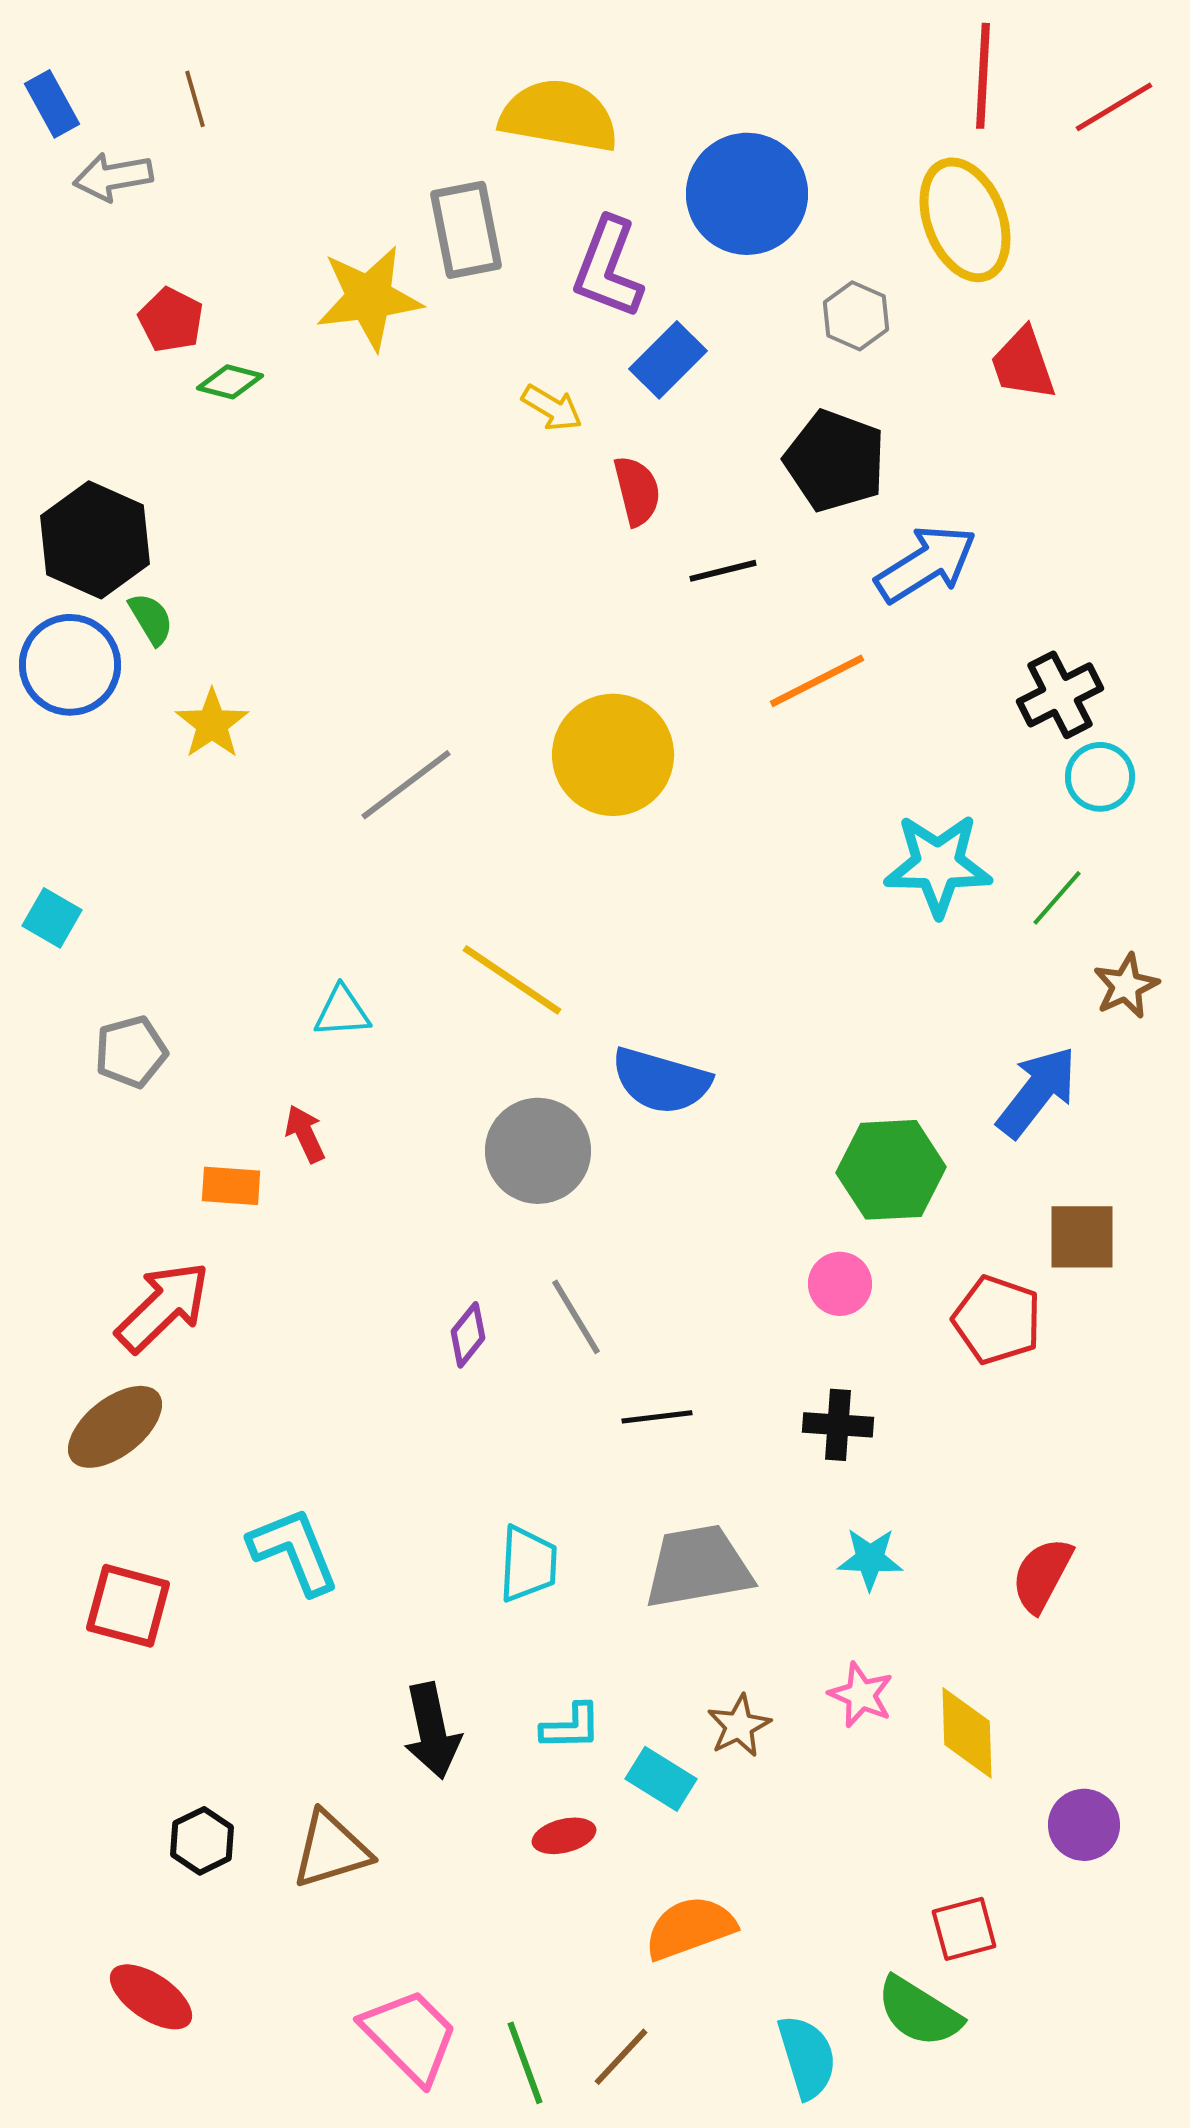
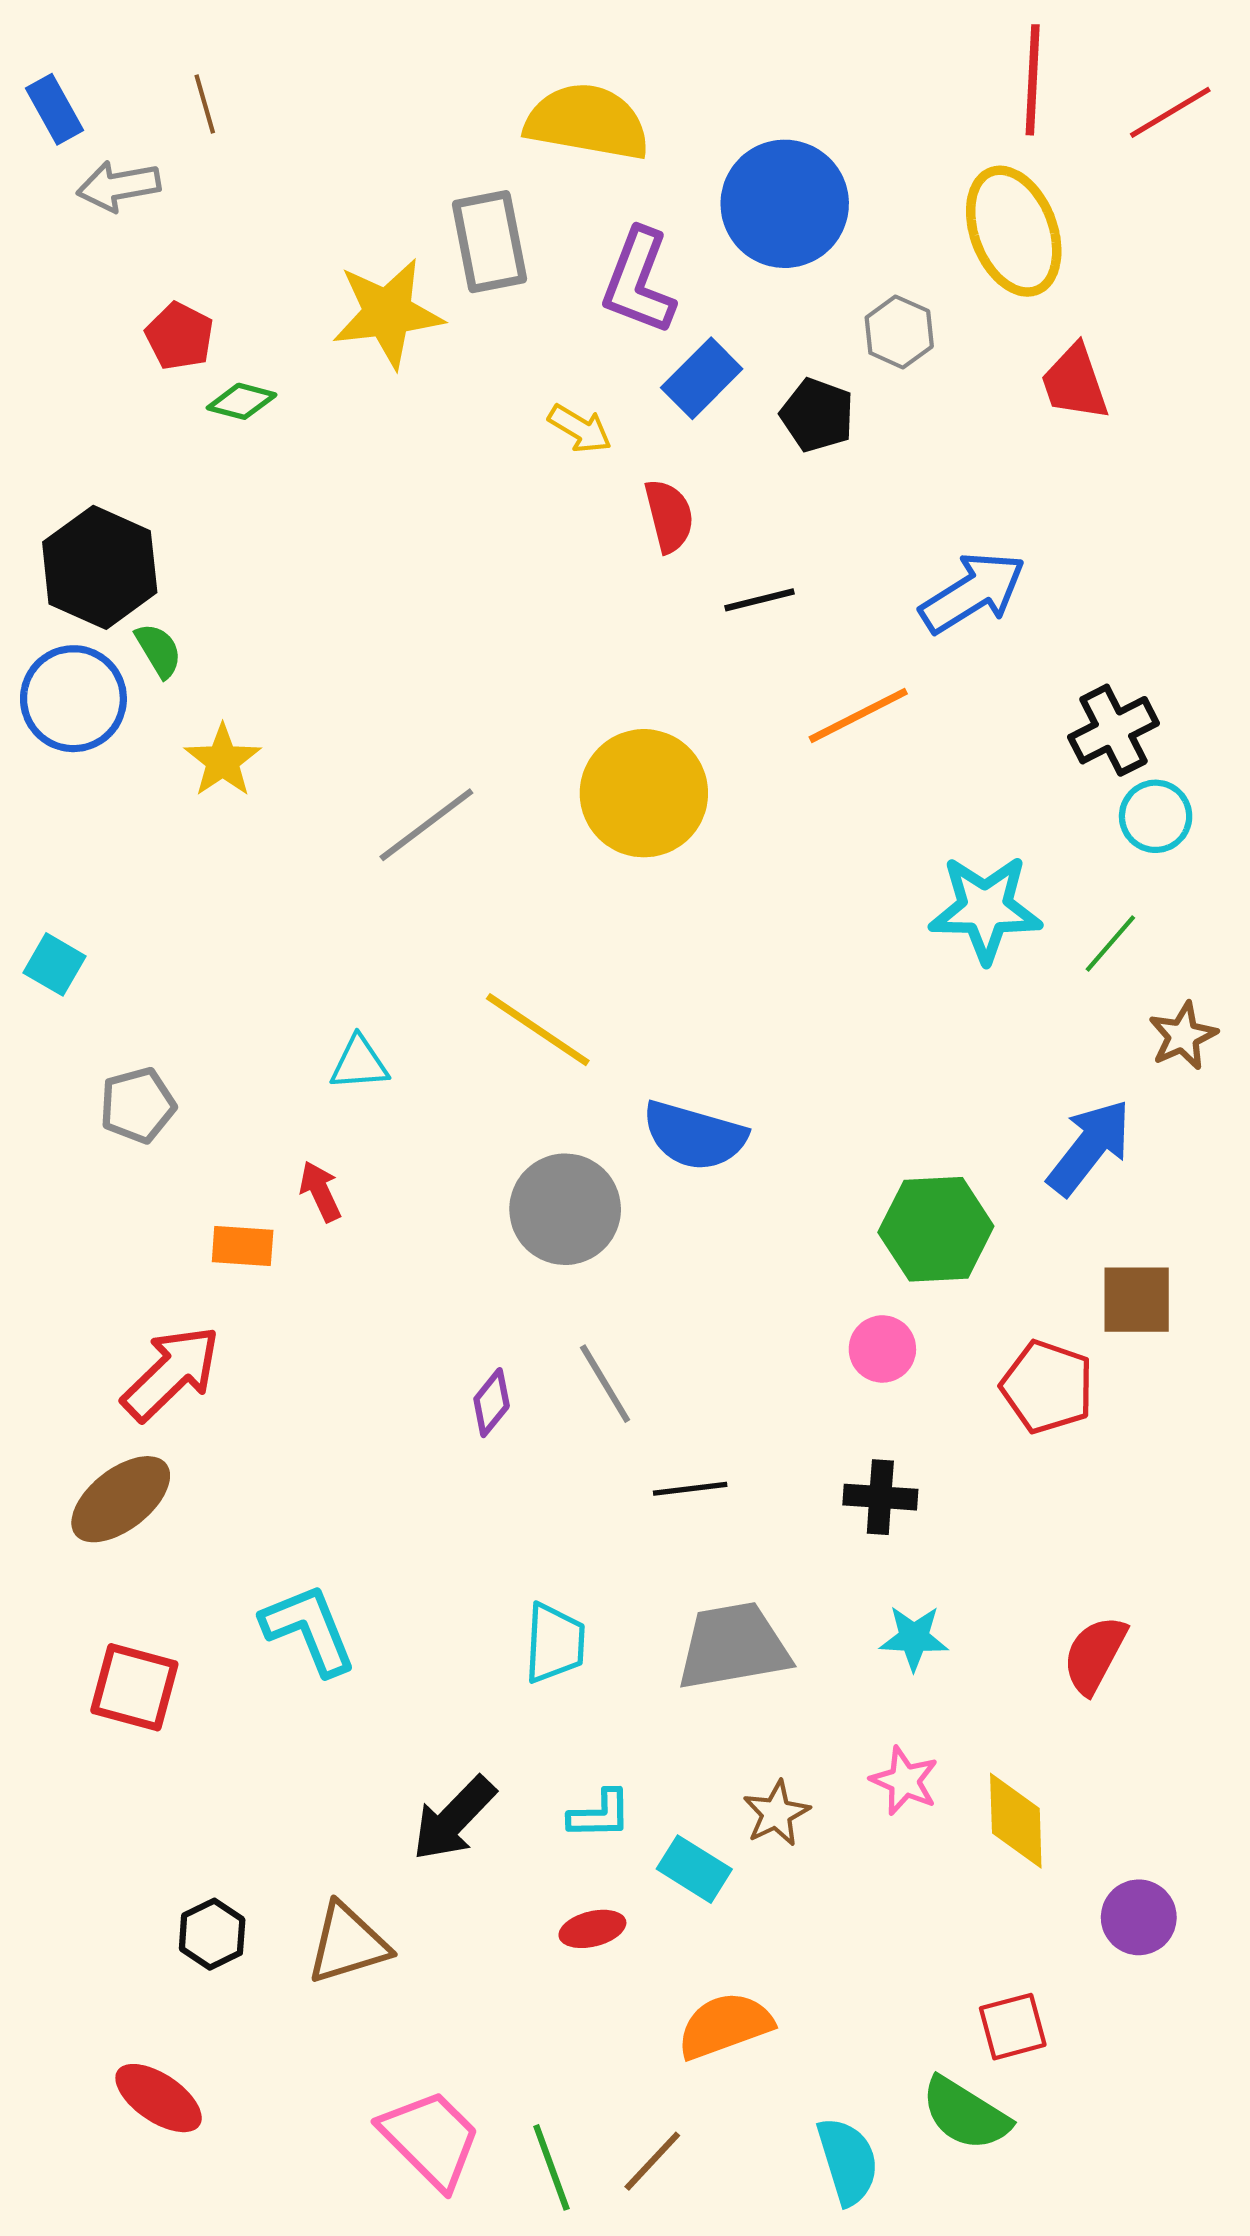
black pentagon: (835, 461) -> (817, 415), moved, size x0.7
black arrow: (432, 1731) -> (454, 1819), turned 56

